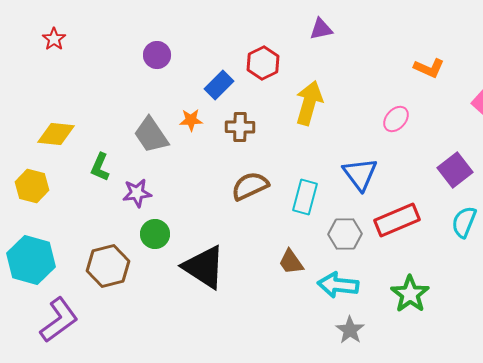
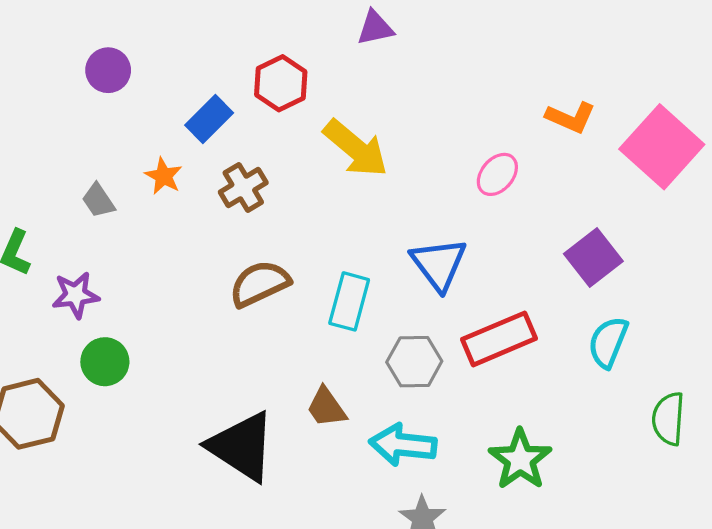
orange L-shape: (429, 68) -> (571, 117), moved
yellow arrow: (309, 103) -> (356, 148), turned 114
orange star: (191, 120) -> (164, 176), turned 30
brown cross: (240, 127) -> (243, 187), turned -32
gray trapezoid: (151, 135) -> (98, 200), size x0.6
black triangle: (204, 267) -> (242, 446), moved

